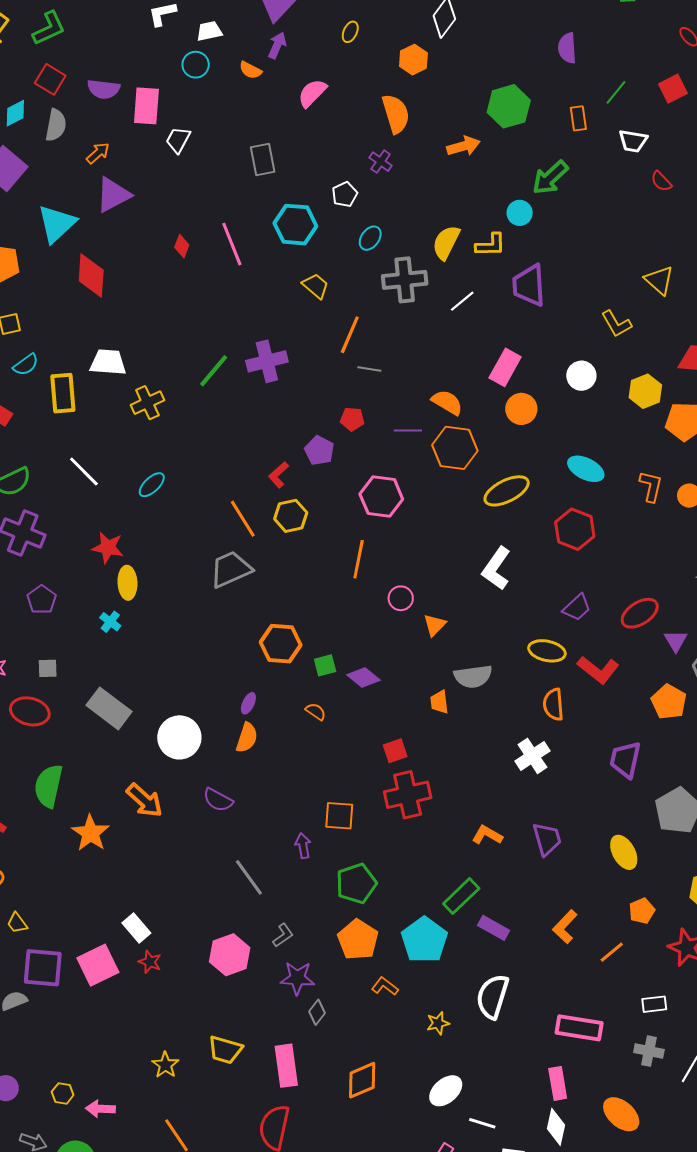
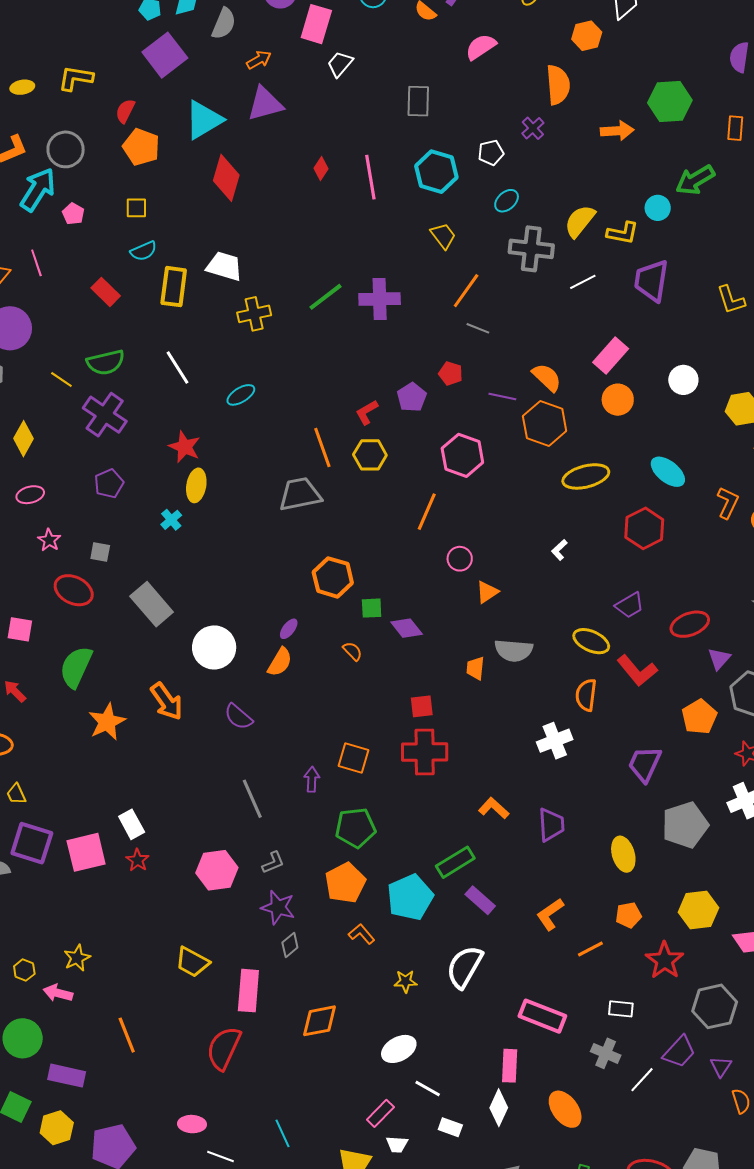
yellow L-shape: (616, 324) -> (731, 300), moved
white L-shape: (496, 568) -> (559, 550), size x0.5
yellow star: (165, 1065) -> (77, 958), moved

